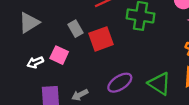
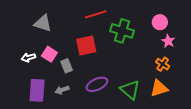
gray triangle: (29, 23) -> (43, 23), moved, turned 42
gray rectangle: (75, 29) -> (67, 66), moved

